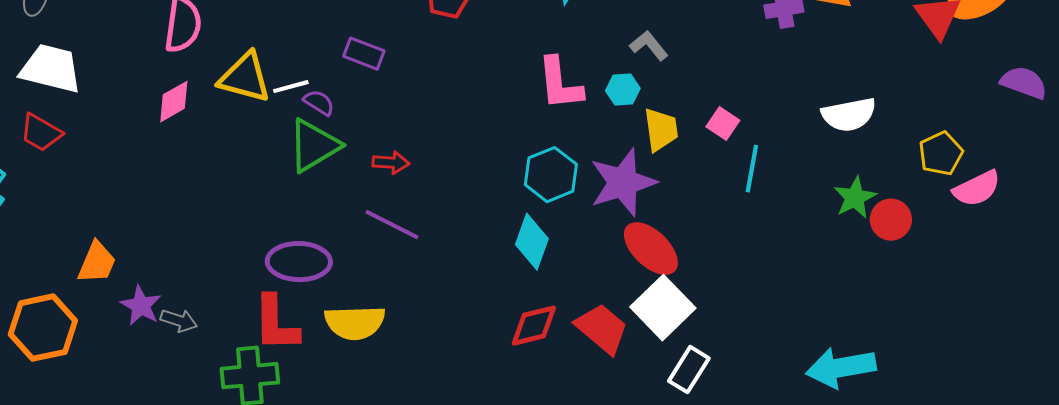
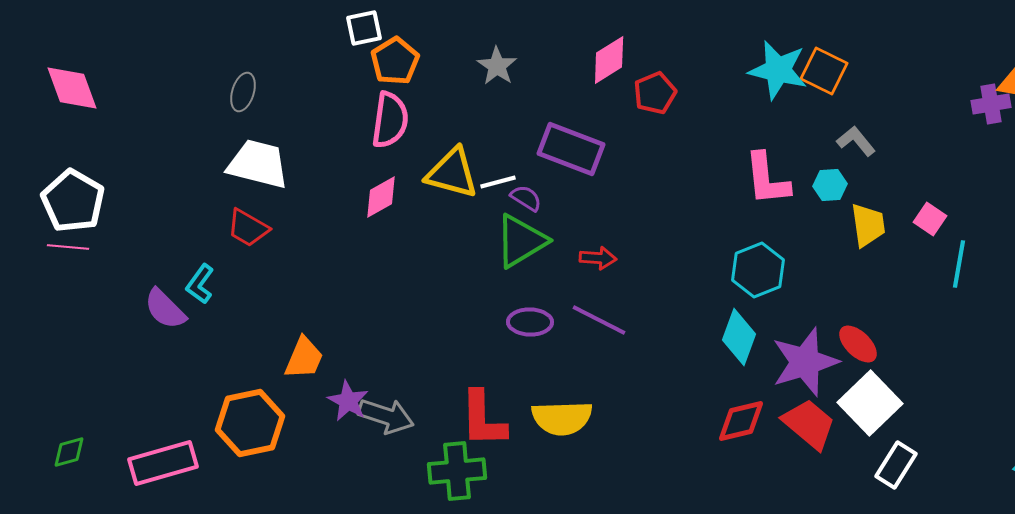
purple rectangle: (364, 54) -> (571, 149), size x1.6
purple star: (623, 183) -> (805, 362), moved
red ellipse: (651, 249) -> (858, 344), size x0.7
purple ellipse: (299, 262) -> (530, 322), moved, size x0.7
gray arrow: (179, 321) -> (386, 416), size x1.5

